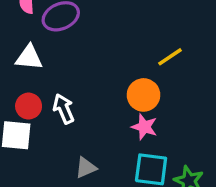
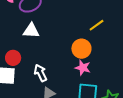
white triangle: (29, 57) -> (31, 31), moved
white arrow: (64, 109) -> (40, 73), moved

